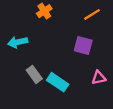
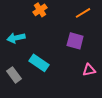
gray rectangle: (34, 74) -> (14, 75), moved
cyan rectangle: (58, 82) -> (39, 63), moved

